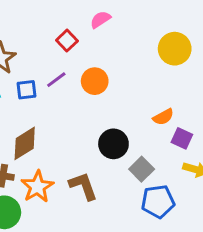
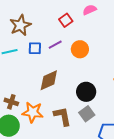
brown diamond: (25, 143) -> (49, 80), moved
gray square: (142, 169) -> (87, 114), moved
orange star: (37, 187) -> (33, 112), turned 30

